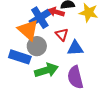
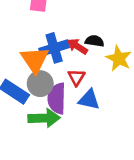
purple semicircle: (75, 77) -> (57, 98), moved

